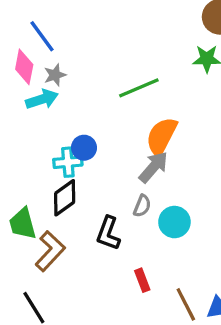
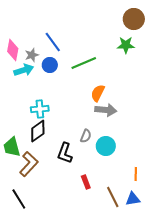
blue line: (42, 36) -> (53, 42), moved
orange semicircle: (162, 136) -> (98, 93), size x0.7
blue circle: (84, 148) -> (50, 65), moved
gray arrow: (153, 167) -> (106, 110), moved, turned 55

